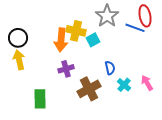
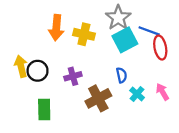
red ellipse: (145, 16) -> (160, 48), moved
black circle: (18, 38) -> (38, 71), moved
orange arrow: (61, 40) -> (56, 28), moved
cyan square: (93, 40) -> (125, 40), moved, size x1.6

